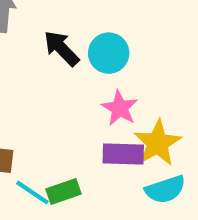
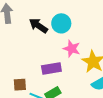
purple rectangle: (123, 154) -> (51, 69), moved

